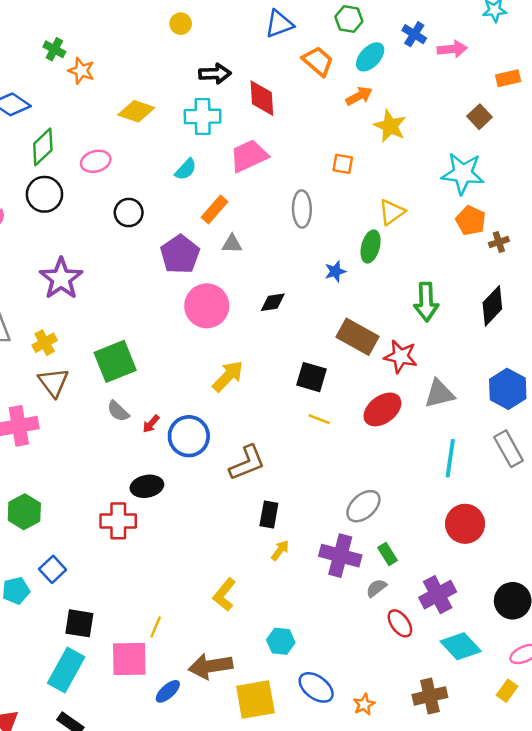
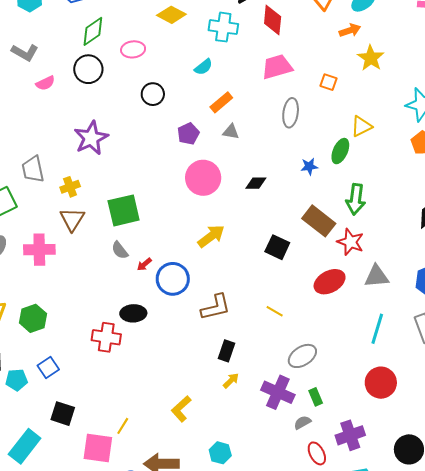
pink trapezoid: (249, 156) -> (277, 67), moved
purple pentagon: (180, 254) -> (188, 134), size x0.7
green arrow: (426, 302) -> (356, 199), moved
yellow line: (319, 419) -> (275, 311), moved
cyan rectangle: (66, 670) -> (25, 446), moved

